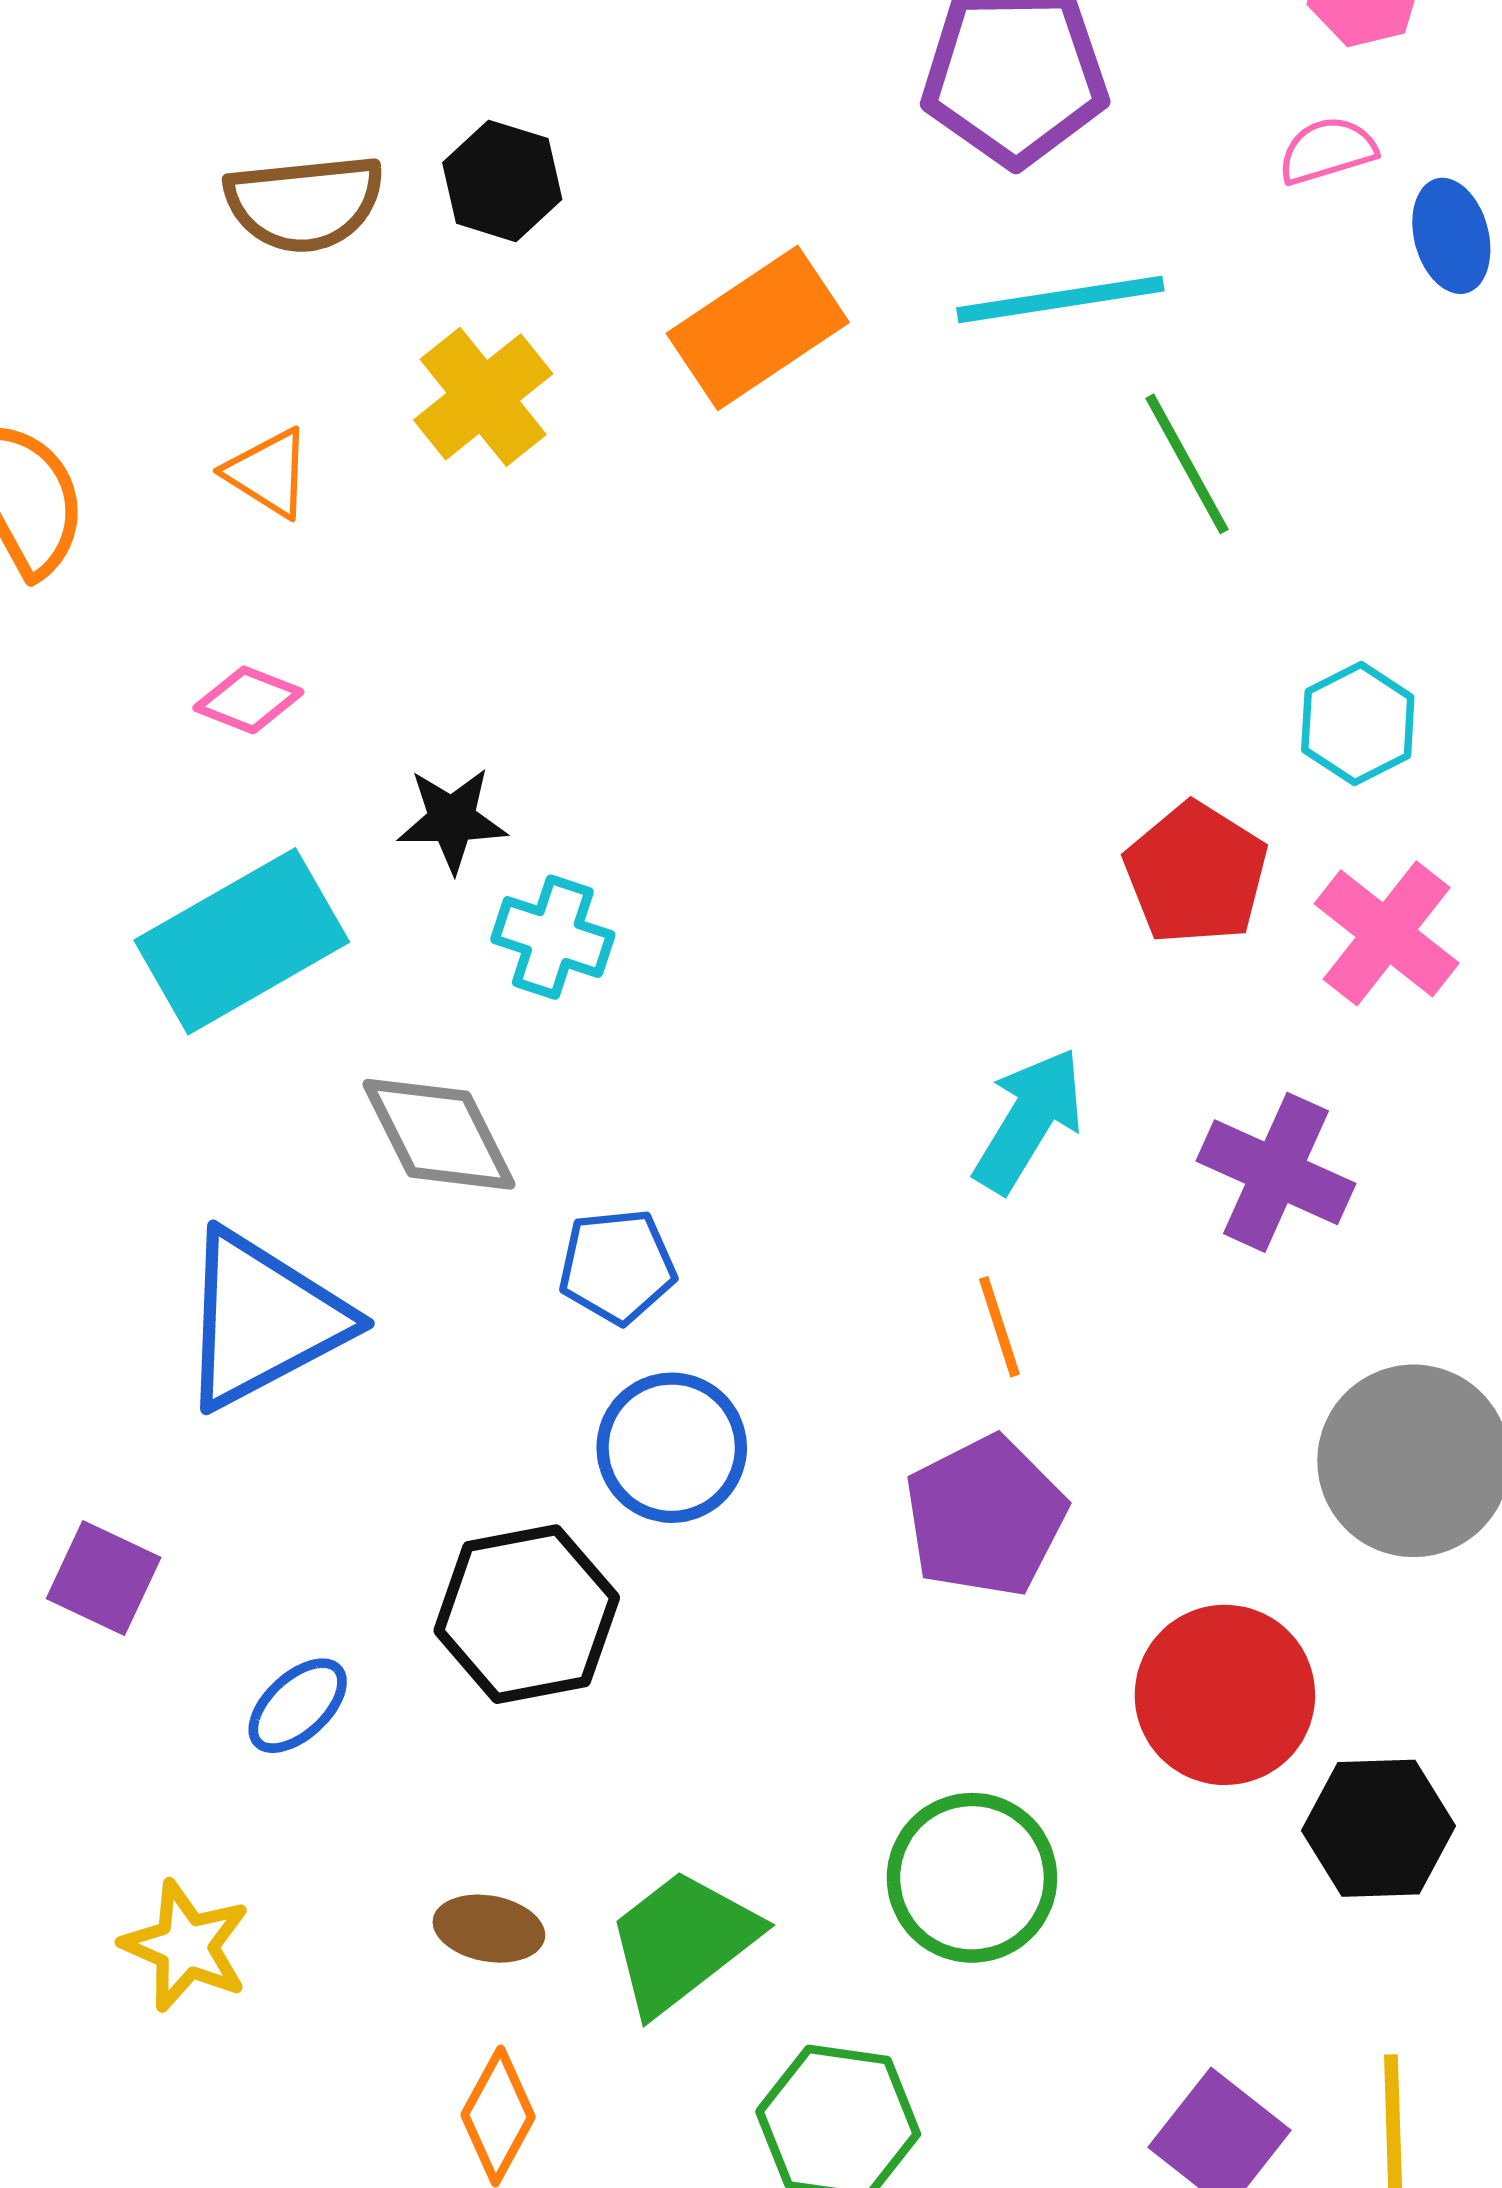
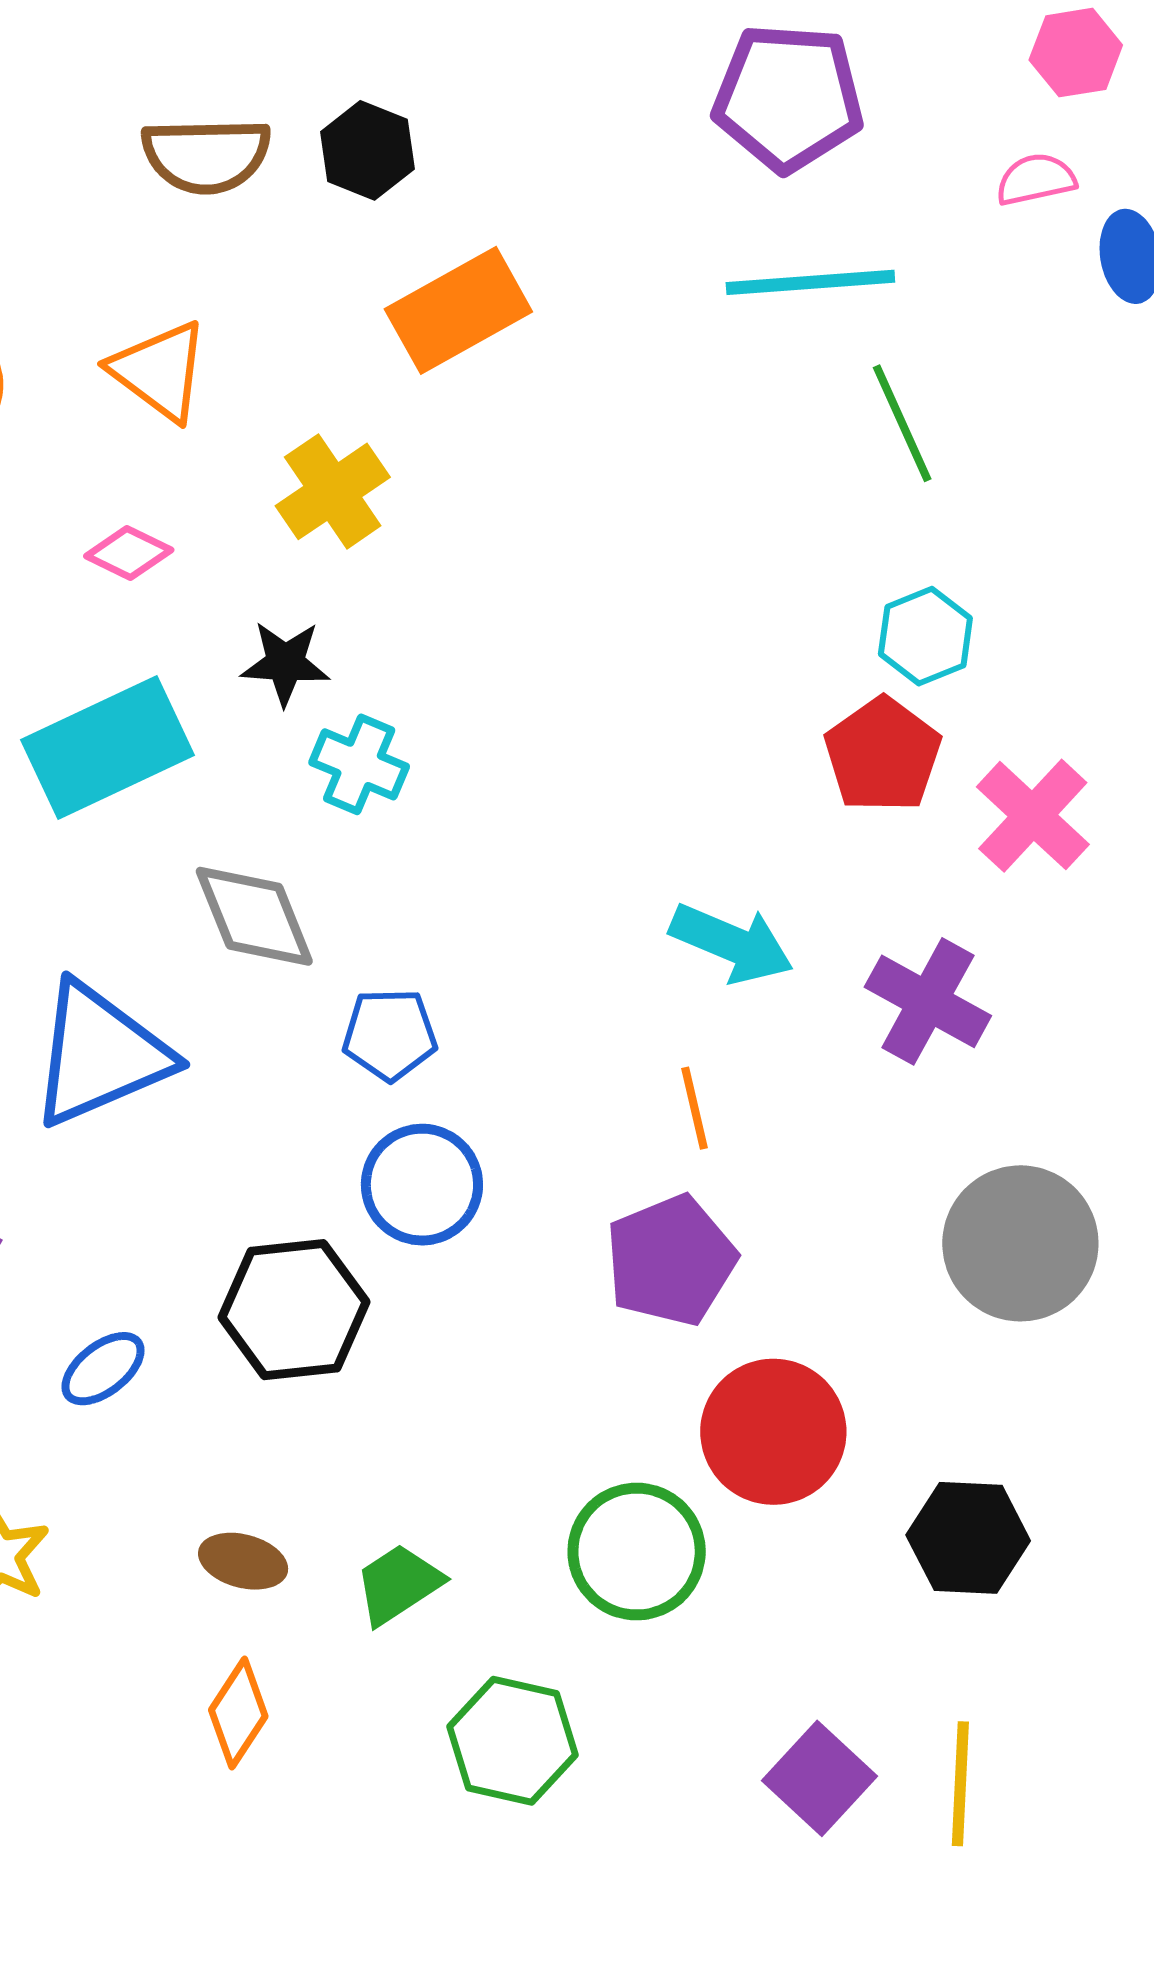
orange rectangle: (758, 328) -> (458, 310), moved
yellow cross: (483, 397) -> (333, 491), moved
orange triangle: (268, 473) -> (159, 371), size x1.4
cyan hexagon: (1358, 724) -> (925, 636), moved
cyan arrow: (1029, 1120) -> (732, 943), turned 77
red circle: (1225, 1695) -> (773, 1432), moved
green trapezoid: (682, 1941) -> (398, 1584), size x0.7

